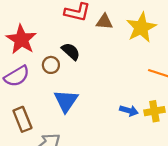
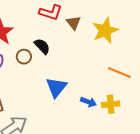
brown triangle: (104, 22) -> (73, 23), turned 42
blue triangle: (66, 101) -> (56, 87), moved

